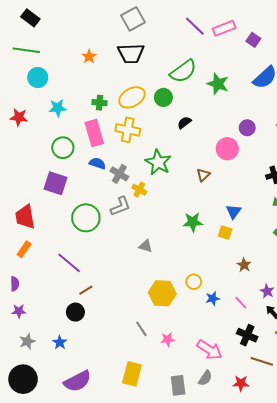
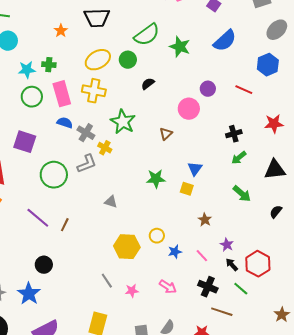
orange star: (89, 57) -> (61, 31), moved
green cross: (99, 103) -> (49, 65), moved
green circle: (63, 148) -> (32, 97), moved
brown line: (86, 290) -> (65, 225), moved, turned -32
blue star: (60, 342) -> (29, 294), size x1.6
pink arrow: (209, 350) -> (168, 287), moved, size x0.7

